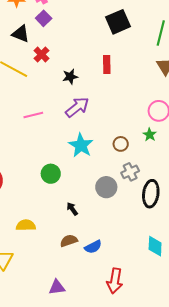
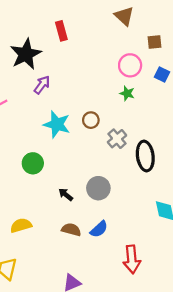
black star: (70, 77) -> (26, 54), size x1.8
purple arrow: (77, 107) -> (42, 85), size x0.7
brown circle: (121, 144) -> (91, 120), moved
gray circle: (106, 187) -> (98, 188), moved
brown semicircle: (69, 241) -> (71, 230), turned 48

